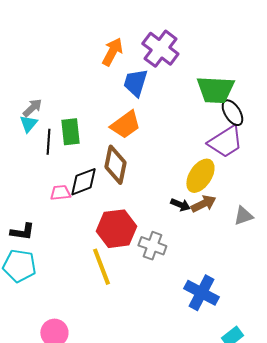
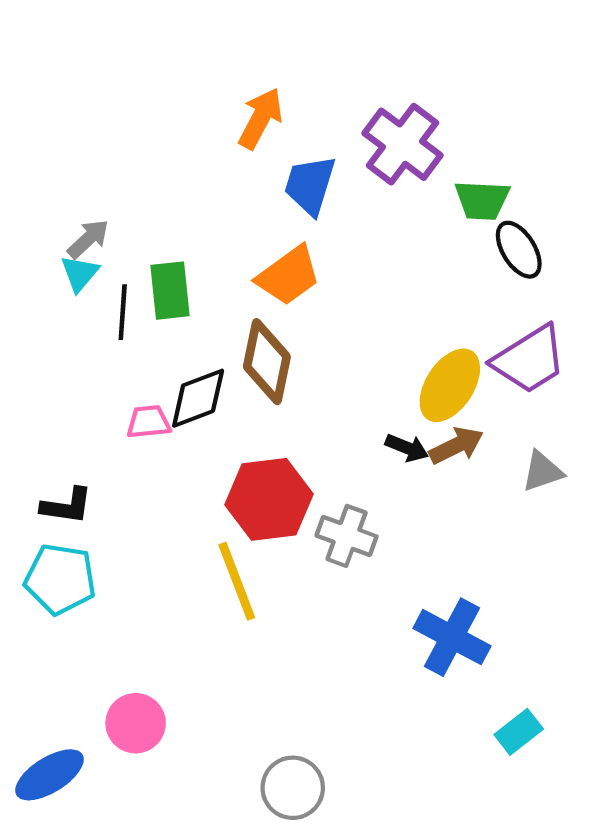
purple cross: (160, 49) -> (402, 144), moved
green trapezoid: (215, 90) -> (482, 200), size x0.7
purple trapezoid: (225, 142) -> (529, 359), moved

